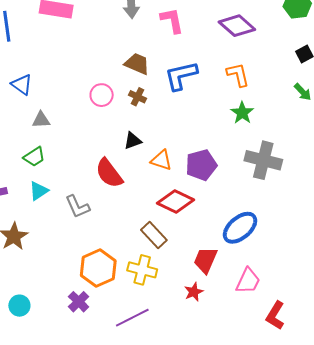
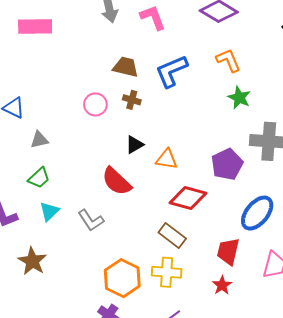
purple pentagon: (201, 165) -> (227, 164), moved

